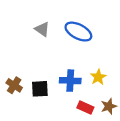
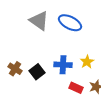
gray triangle: (42, 29) -> (39, 21), size x1.5
black square: (40, 89) -> (37, 72), turned -35

